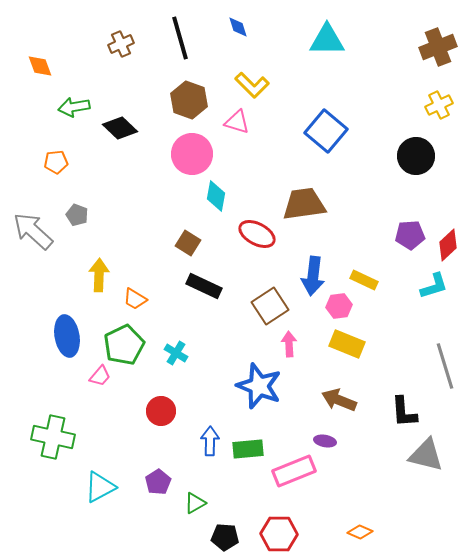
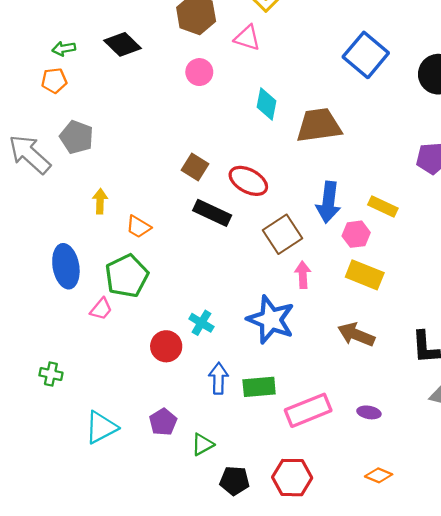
green arrow: (74, 107) -> (64, 49), moved, size x0.7
blue square: (326, 131) -> (366, 55), moved
pink circle: (192, 154) -> (199, 72), size x0.6
cyan diamond: (216, 196) -> (267, 104), moved
gray pentagon: (77, 215) -> (77, 137), size x1.4
red ellipse: (257, 234) -> (248, 181), moved
yellow arrow: (99, 275) -> (100, 201), size x0.7
cyan cross: (176, 353) -> (201, 323), moved
green cross: (53, 437) -> (51, 374), size x0.5
purple ellipse: (325, 441) -> (369, 412), moved

